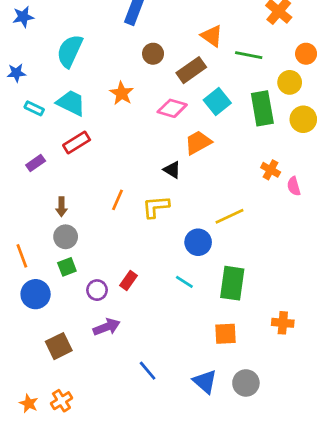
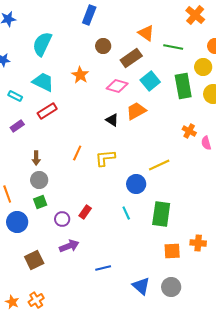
cyan rectangle: (34, 108) -> (15, 96), moved
black triangle: (172, 170) -> (112, 120), moved
cyan line: (184, 282) -> (126, 213), turned 32
orange square: (225, 334) -> (172, 251), moved
blue line: (148, 371) -> (103, 268), moved, turned -63

